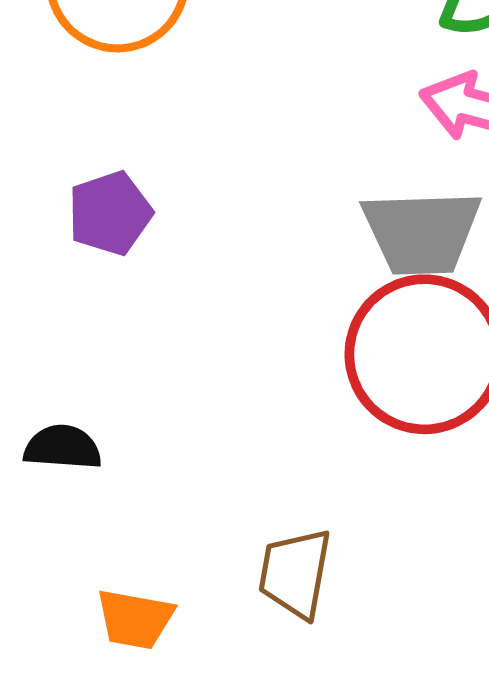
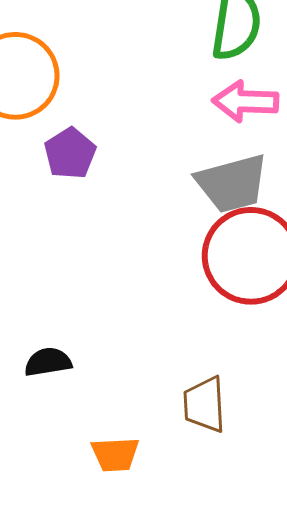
purple pentagon: (110, 213) -> (70, 153), moved

